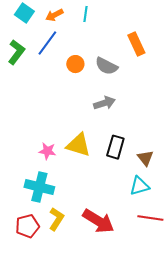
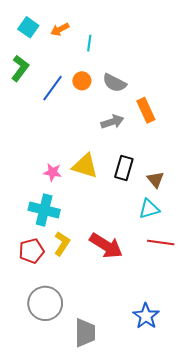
cyan line: (85, 14) -> (89, 43), moved
blue line: (47, 43) -> (53, 88), moved
orange rectangle: (136, 44) -> (146, 110), moved

